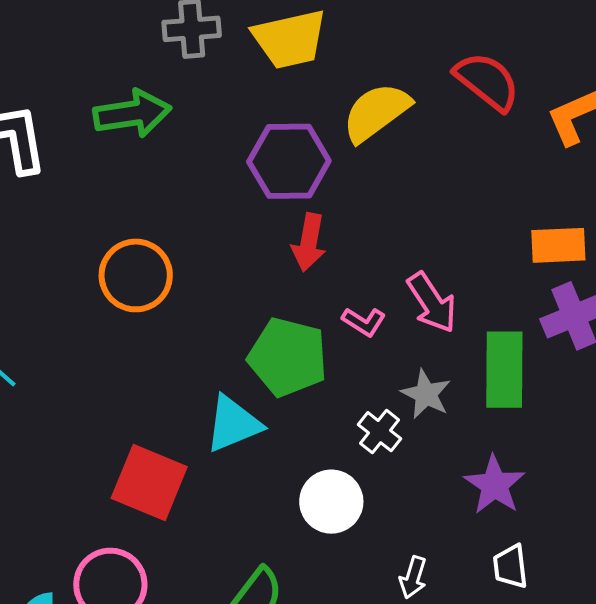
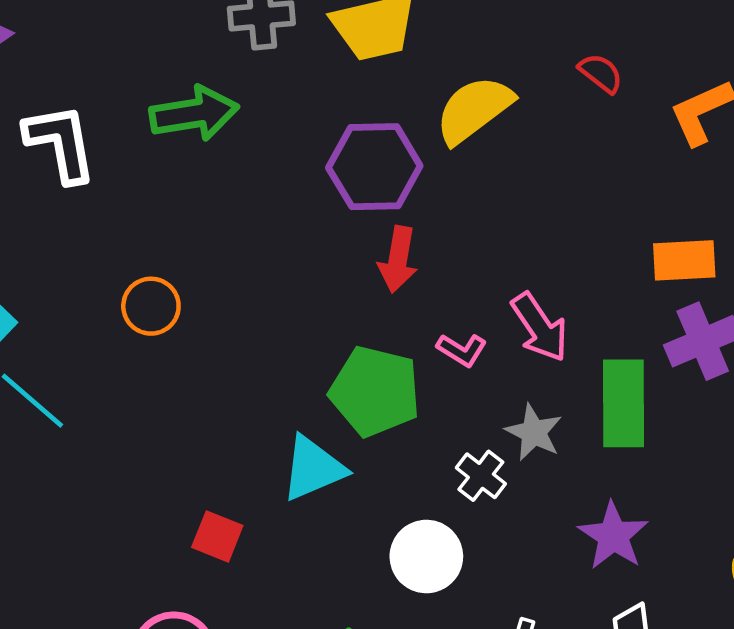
red semicircle: (487, 81) -> (601, 73), size x0.6
orange circle: (136, 275) -> (151, 306), moved, size x0.7
red square: (149, 483) -> (217, 536), size x0.6

